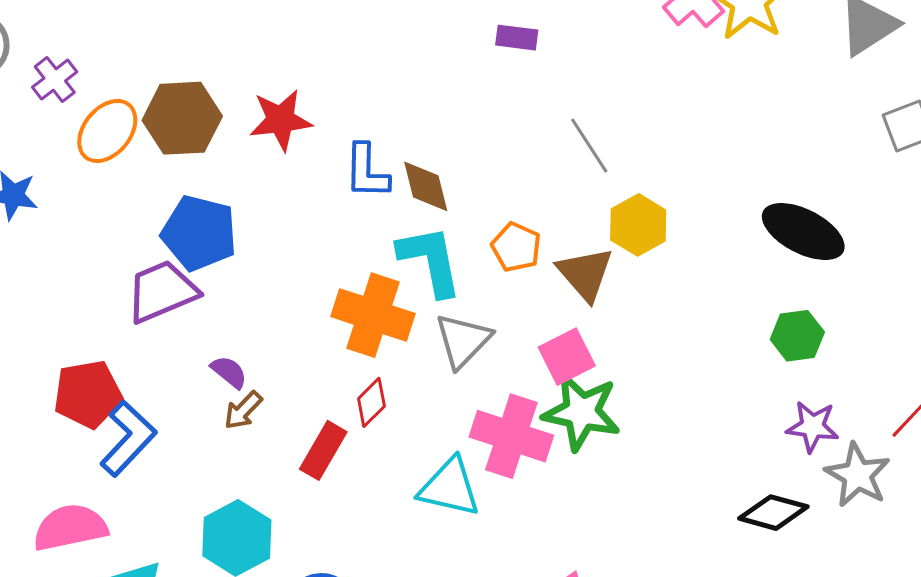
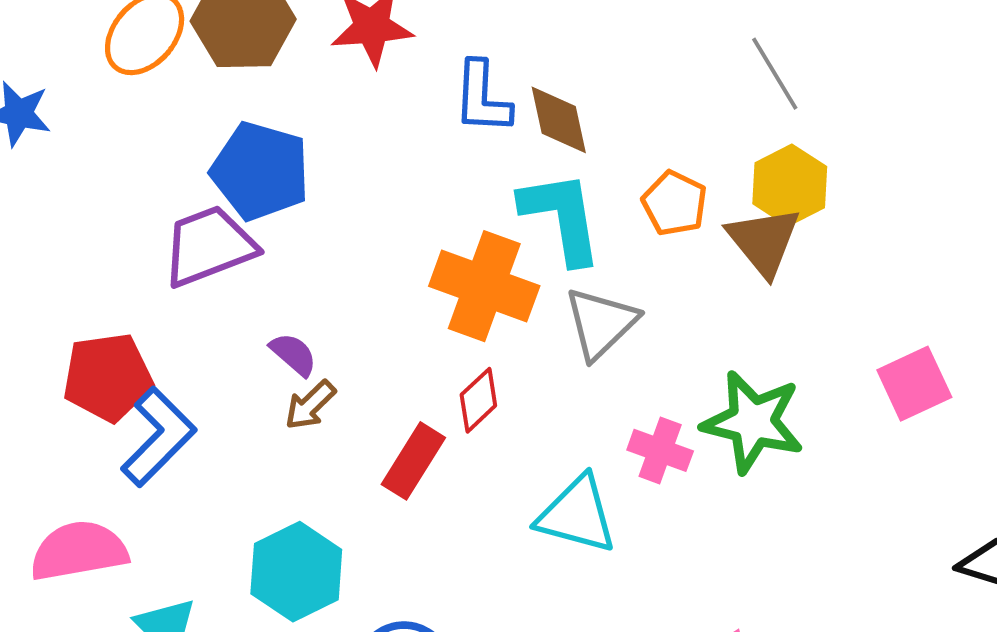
yellow hexagon: (638, 225) -> (790, 185), moved
pink square: (567, 357) -> (914, 384), moved
pink cross: (511, 436) -> (660, 450), size x0.6

